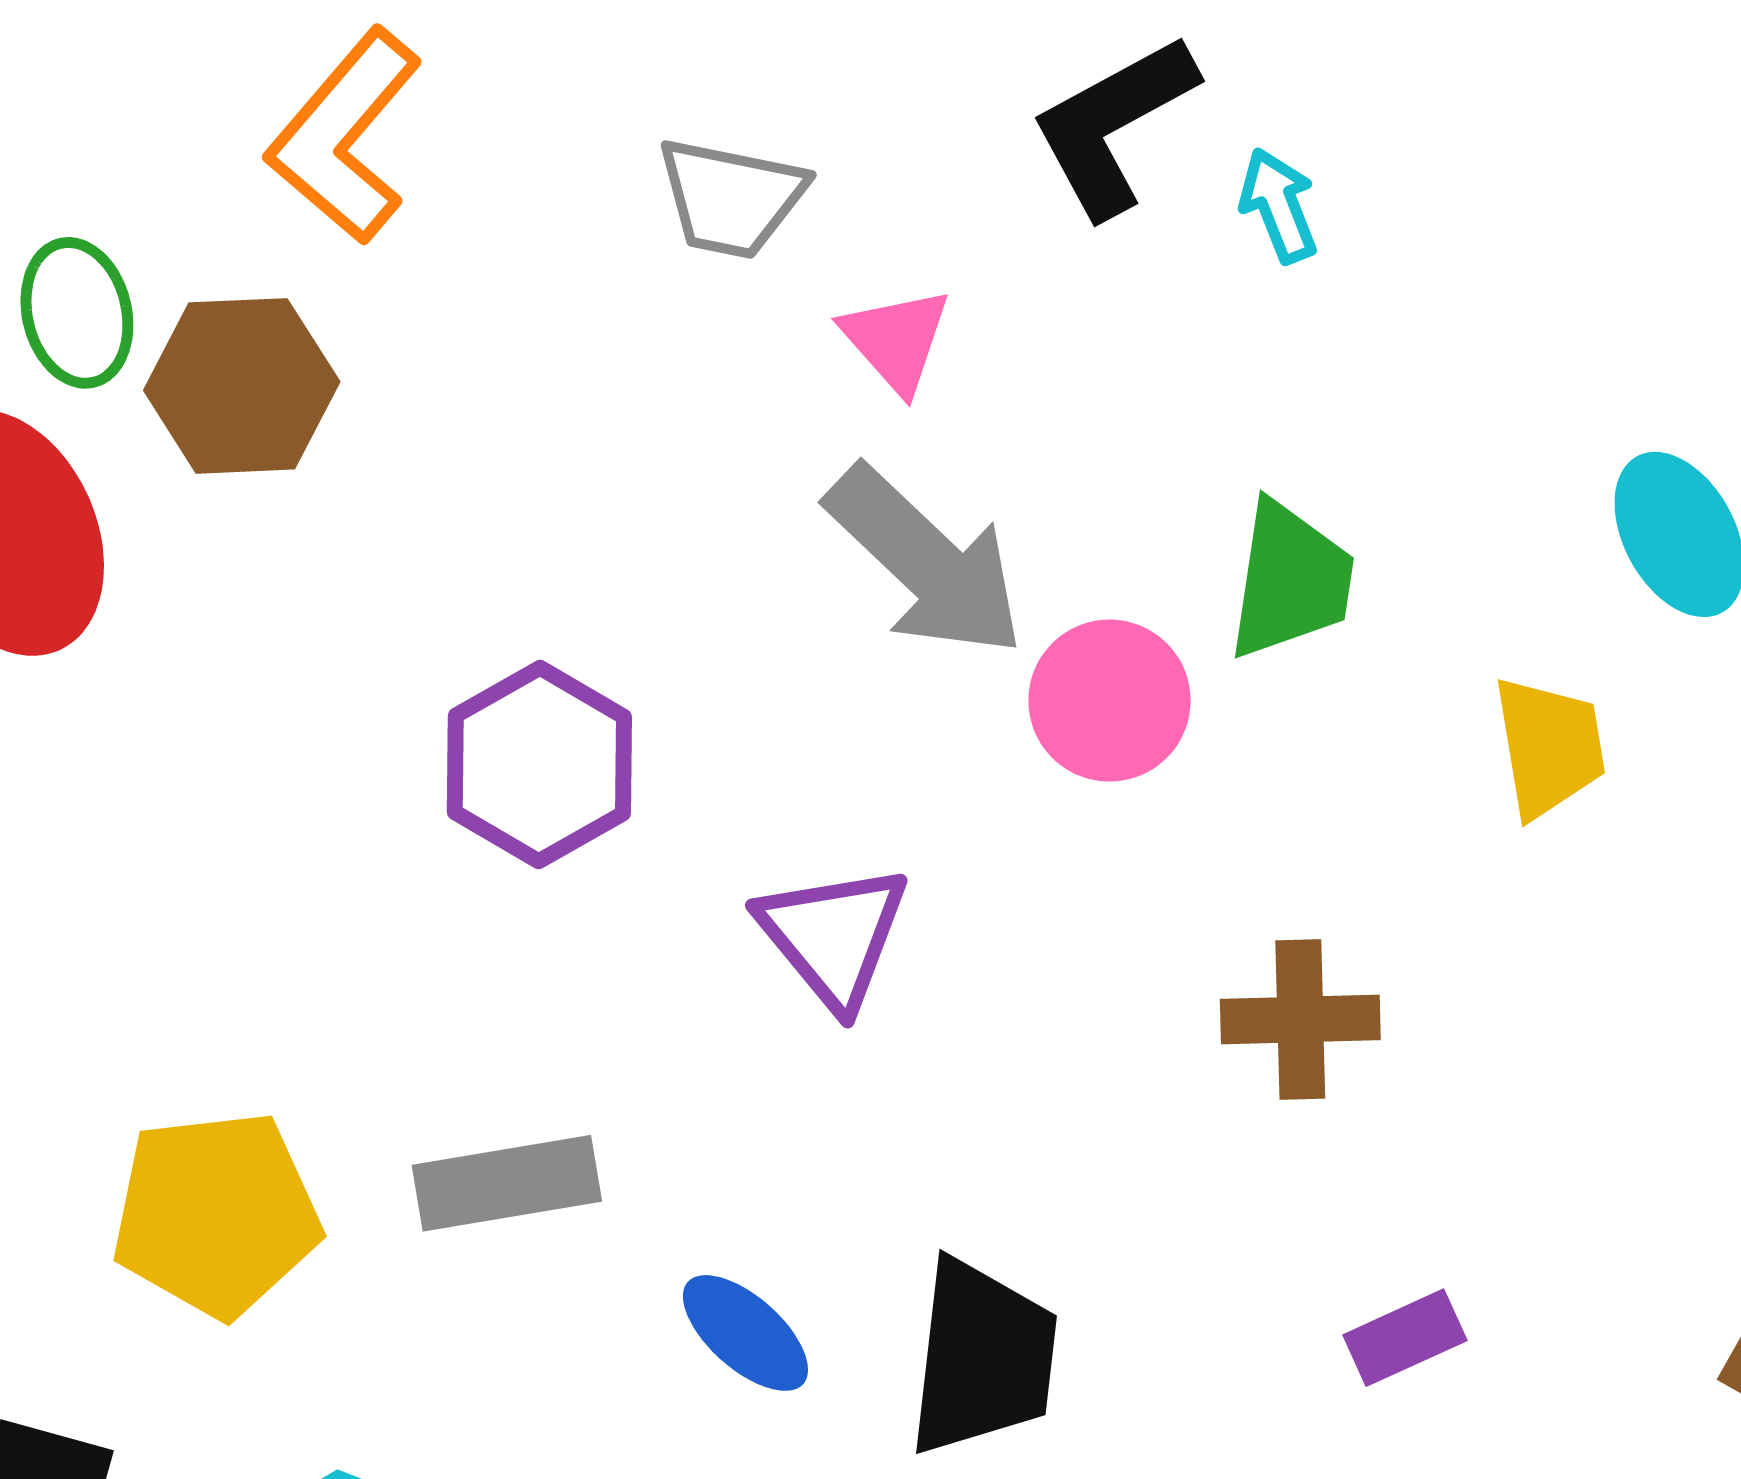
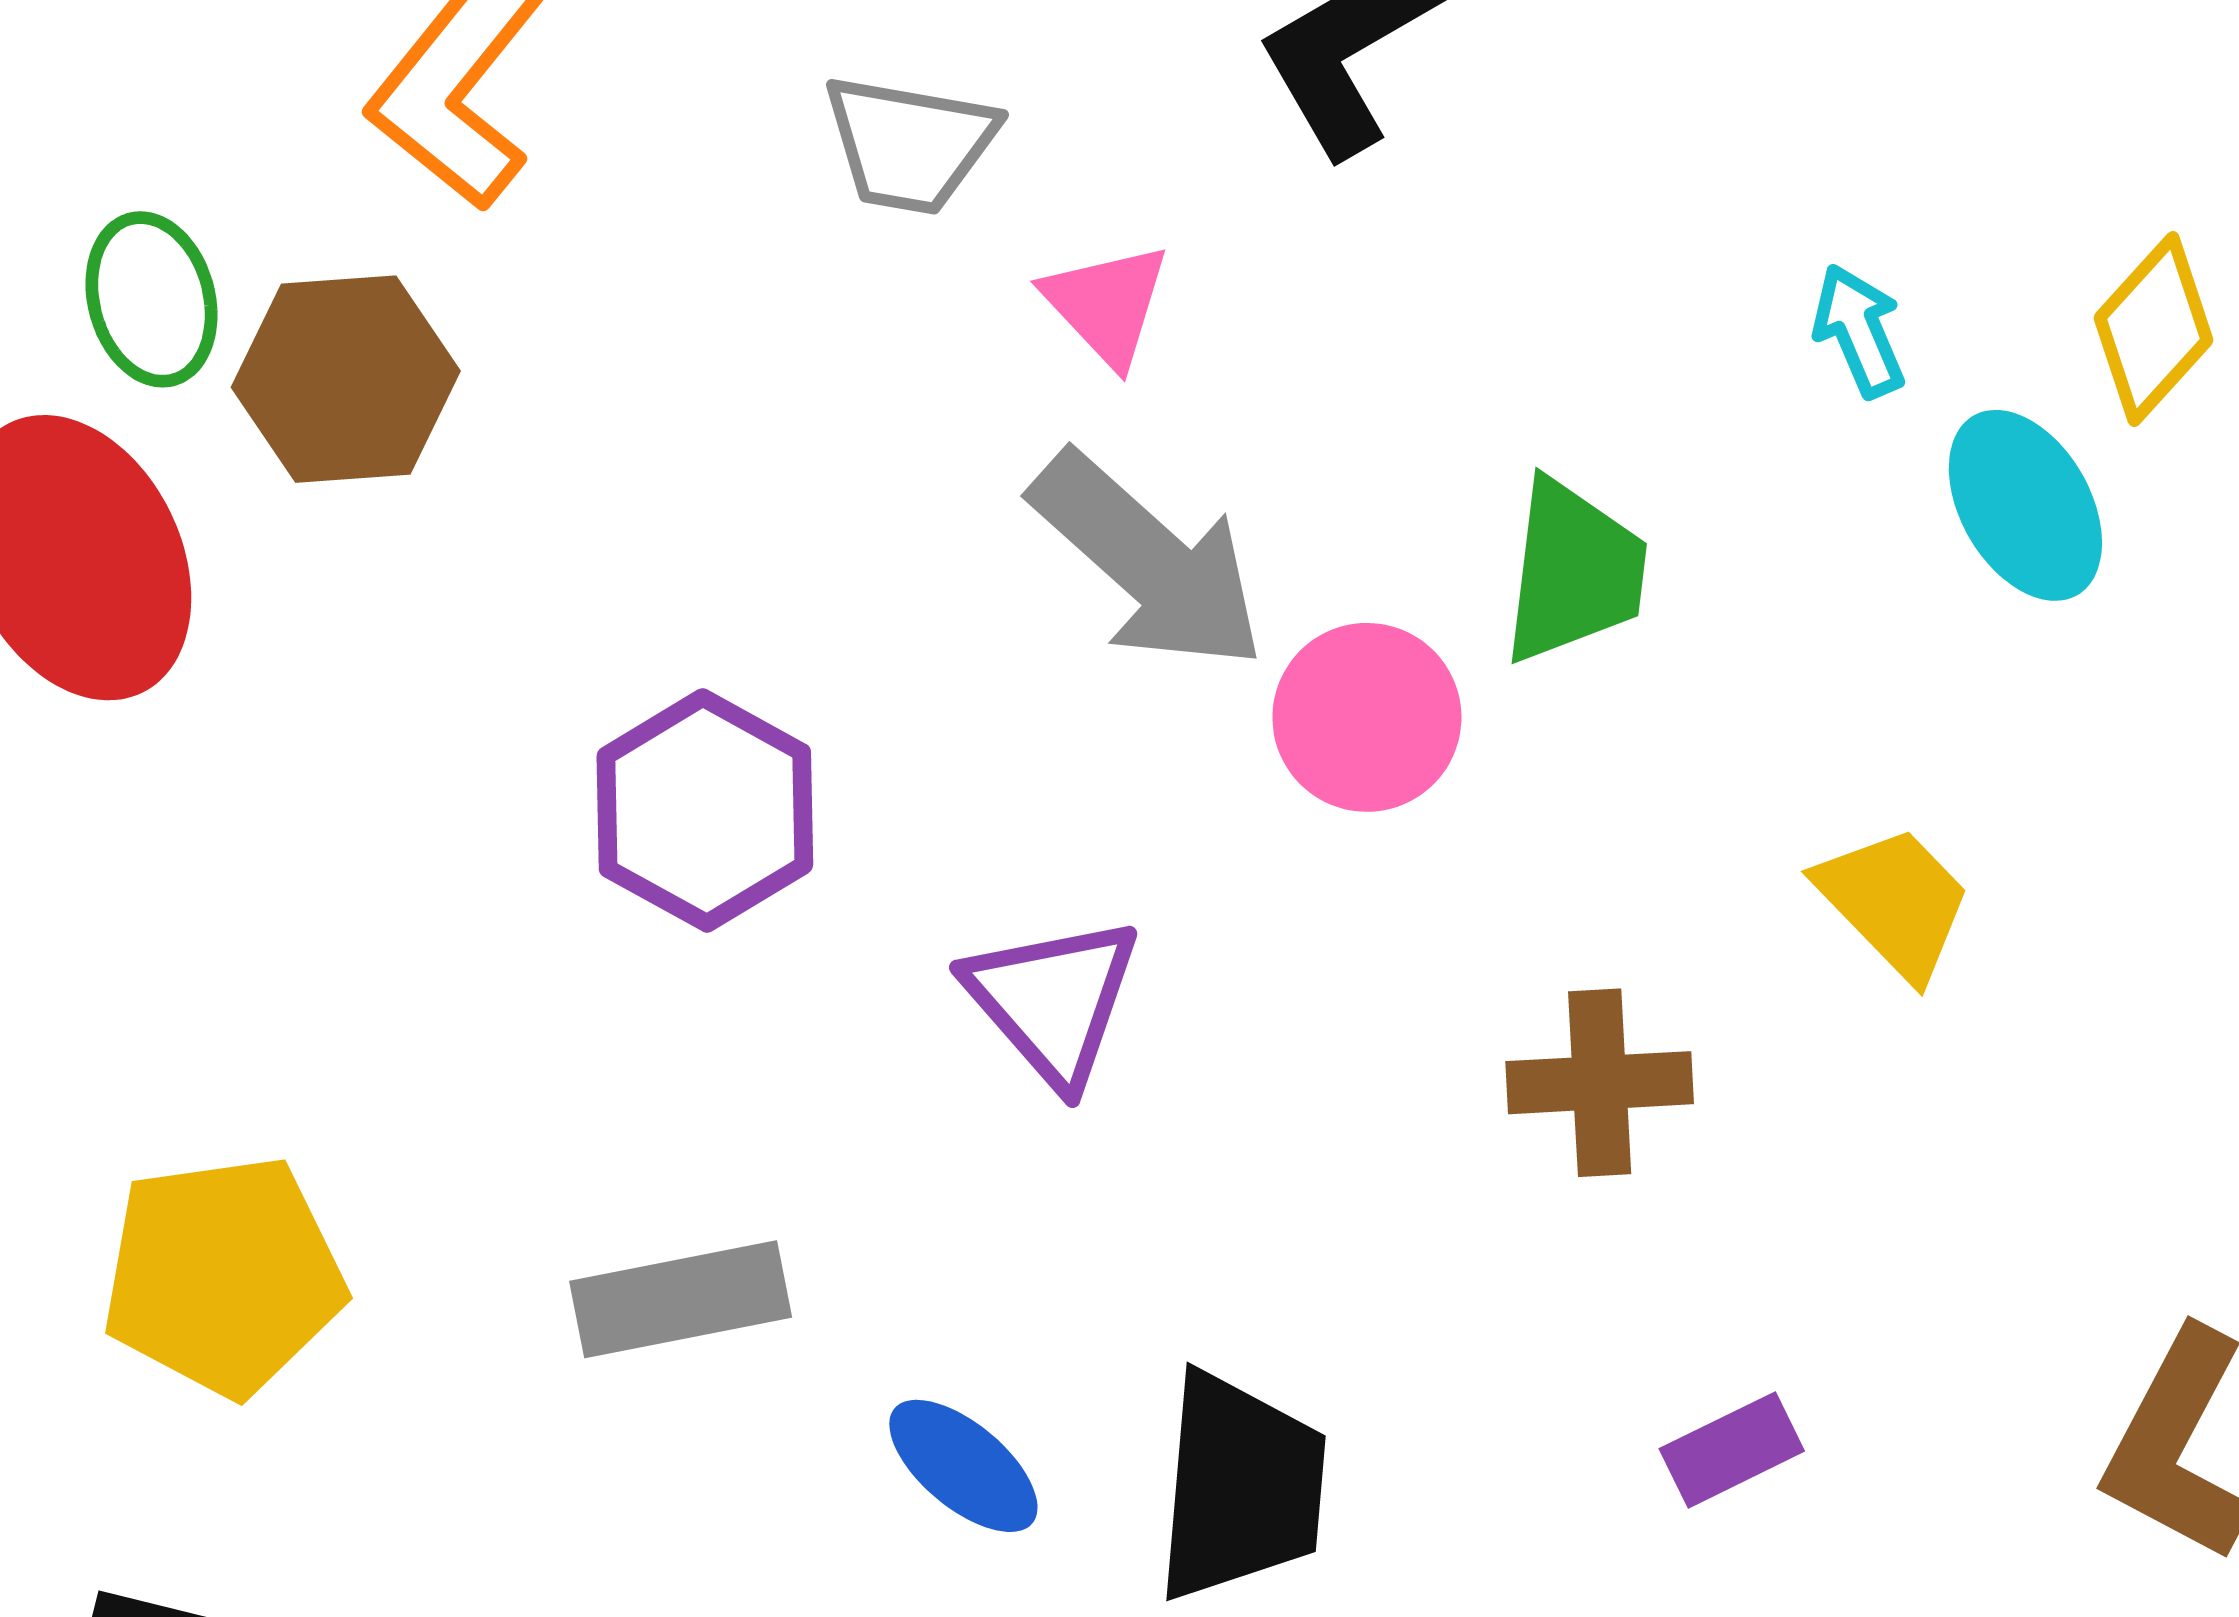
cyan arrow: (1279, 205) -> (1859, 331), moved
yellow trapezoid: (1549, 747) -> (1895, 902), moved, turned -33
yellow pentagon: (216, 1214) -> (223, 1276), moved

